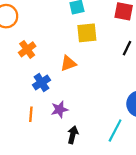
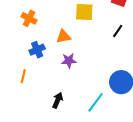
orange cross: (27, 49) -> (29, 18), turned -35
purple star: (59, 109) -> (69, 61), moved

